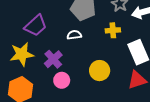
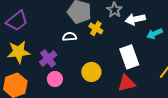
purple trapezoid: (36, 26) -> (17, 21), moved
yellow cross: (113, 30) -> (96, 28), moved, turned 32

